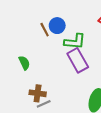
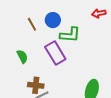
brown line: (45, 30) -> (32, 24), moved
purple rectangle: (78, 60) -> (55, 53), moved

